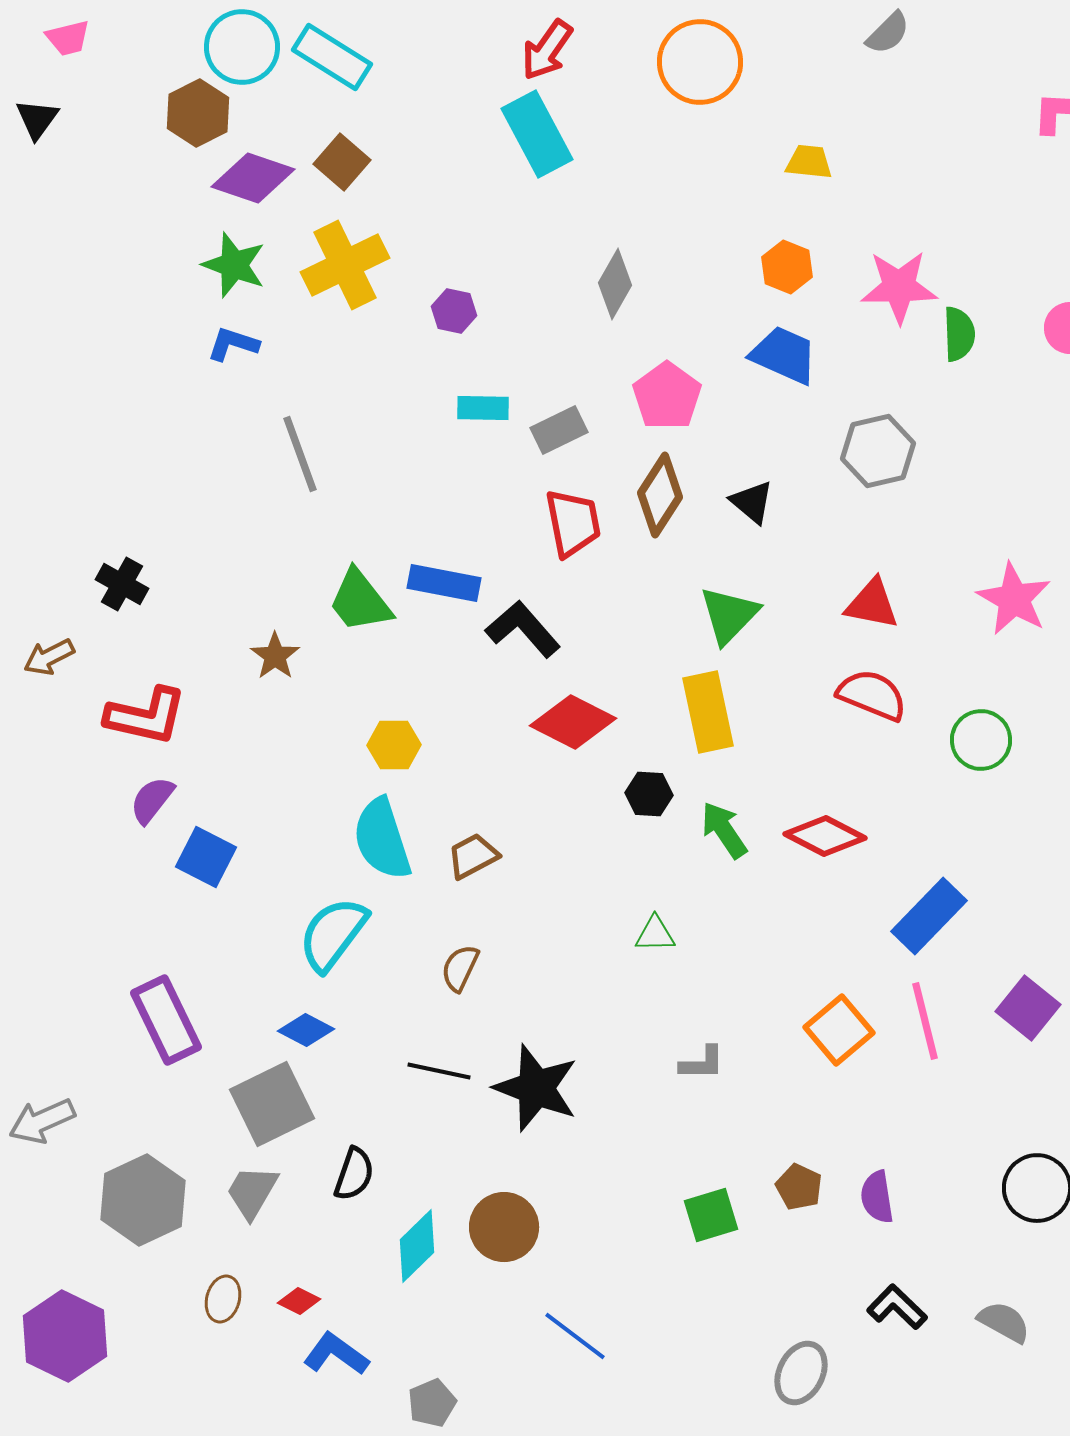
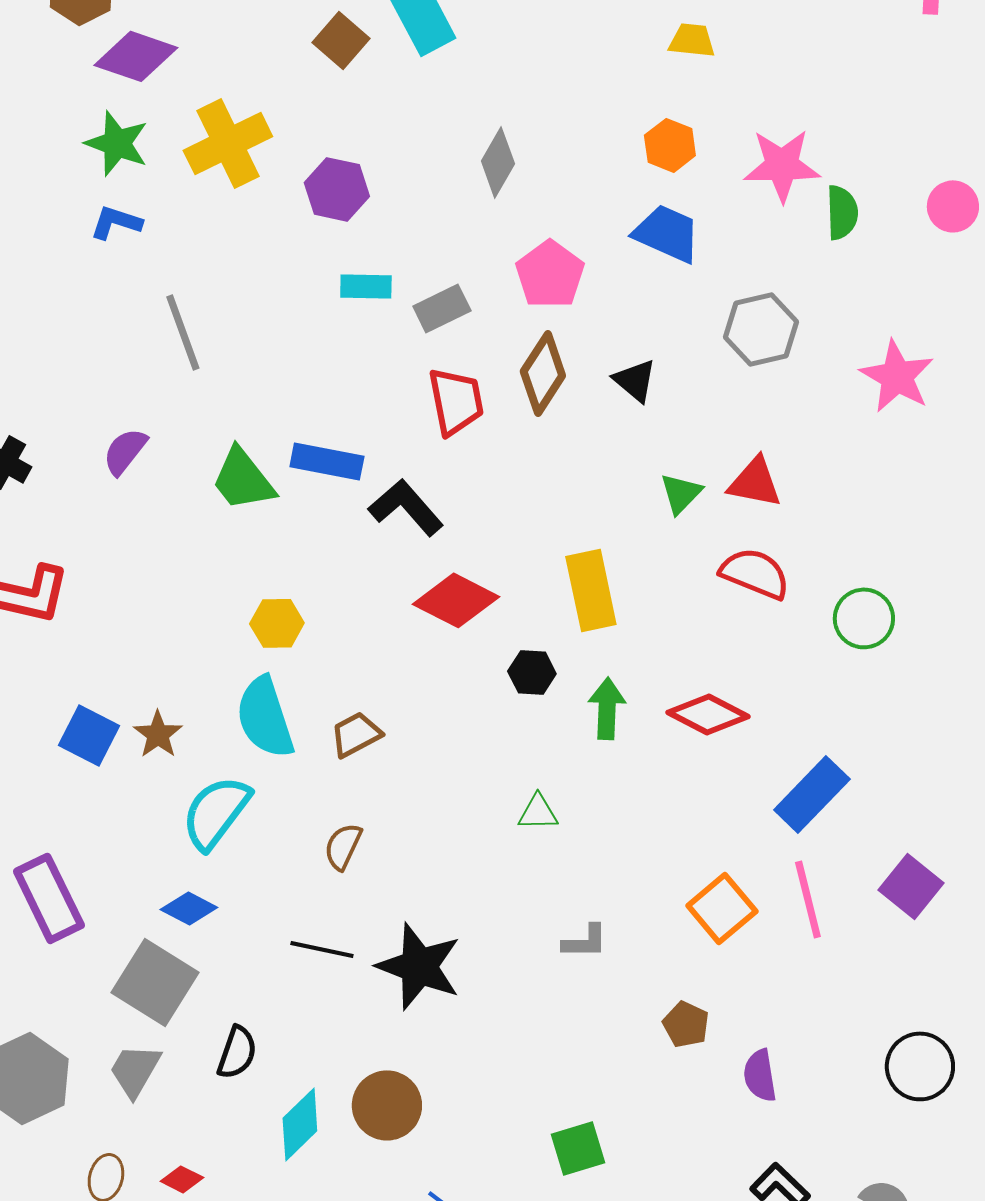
brown square: (342, 162) -> (341, 40), moved
purple hexagon: (454, 311) -> (337, 189), size x1.4
pink star: (1014, 599) -> (897, 376), moved
green triangle: (729, 615) -> (681, 493), moved, size x0.7
brown star: (275, 656) -> (158, 734), moved
purple semicircle: (152, 800) -> (125, 451), moved
green arrow: (724, 830) -> (607, 708), turned 36
gray square: (272, 1104) -> (155, 982), turned -32
brown pentagon: (799, 1187) -> (686, 1024), moved
green square: (711, 1215) -> (578, 1148), moved

